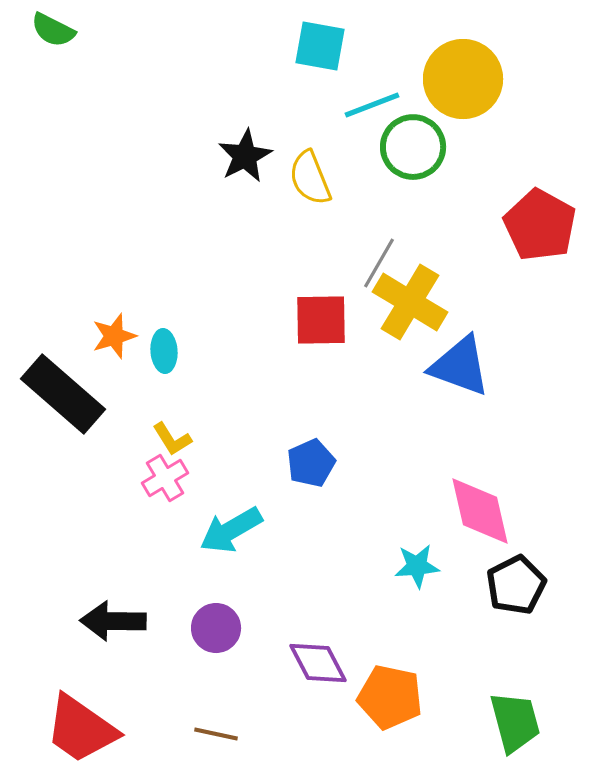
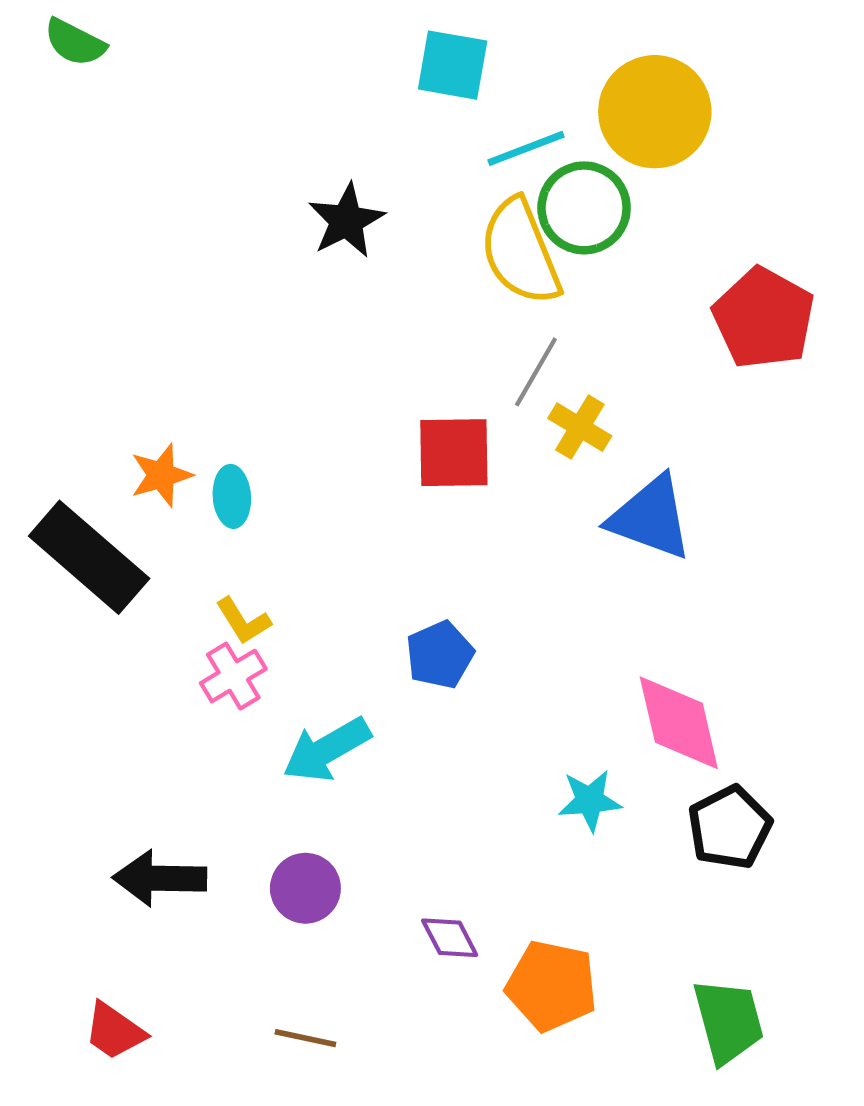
yellow semicircle: (310, 178) -> (520, 252), moved, size x1.4
yellow cross: (410, 302) -> (580, 427), size x0.6
purple diamond: (318, 663) -> (450, 938), size x0.7
red trapezoid: (81, 729) -> (114, 1031), size x0.6

